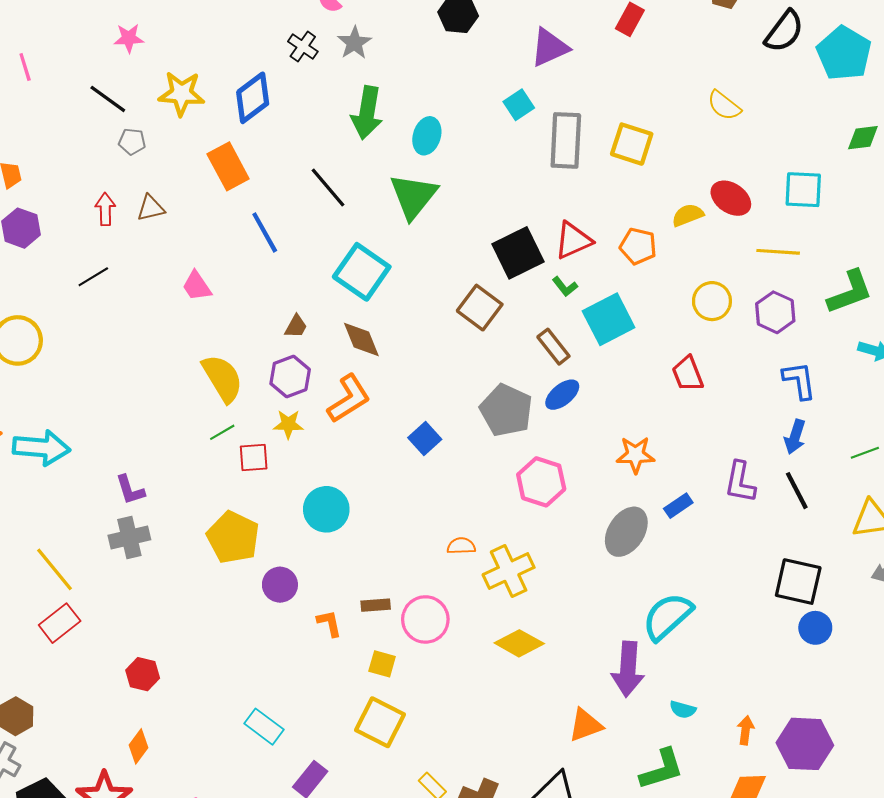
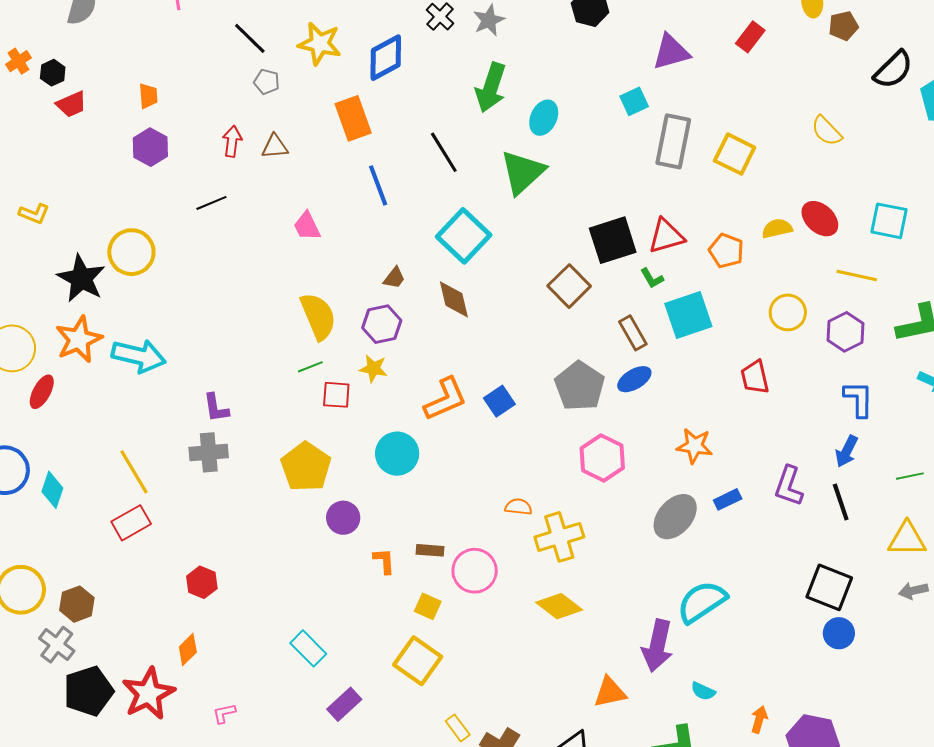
orange L-shape: (349, 399) -> (445, 399), moved

